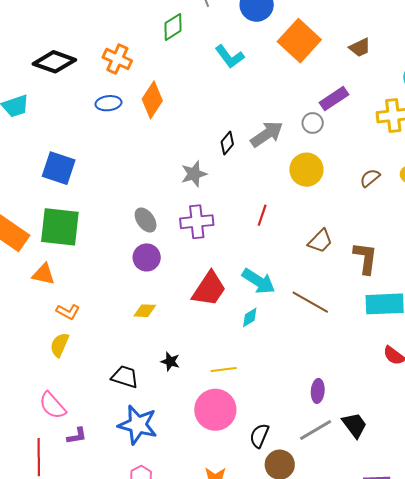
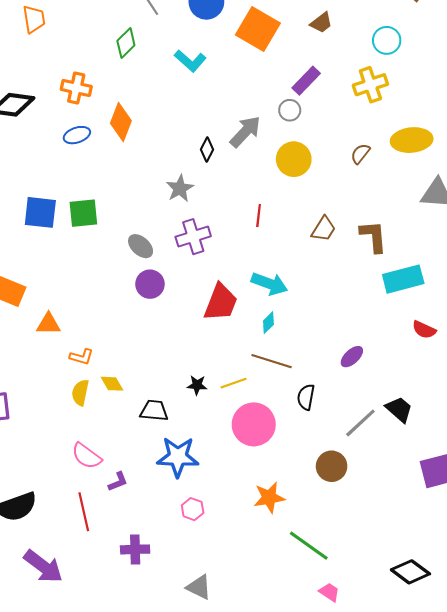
green square: (60, 227) -> (83, 213), moved, size x0.7
brown line: (310, 302) -> (272, 361), moved
yellow diamond: (145, 311) -> (112, 384), moved, turned 70
yellow line: (224, 369) -> (234, 383), moved
purple ellipse: (318, 391) -> (352, 357), moved, turned 55
black semicircle: (259, 436) -> (306, 397), moved

